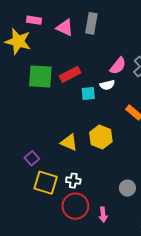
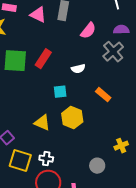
pink semicircle: (118, 66) -> (88, 31), moved
red rectangle: (70, 74) -> (43, 59), turned -30
cyan square: (88, 93) -> (60, 92), moved

